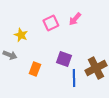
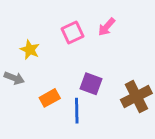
orange rectangle: (35, 69) -> (50, 98), turned 40
blue line: (74, 78) -> (77, 111), moved

